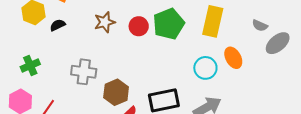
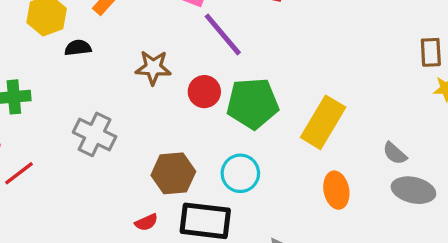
gray ellipse: (278, 43) -> (413, 190), turned 35
cyan circle: (205, 68) -> (240, 173), moved
brown hexagon: (116, 92) -> (173, 173), moved

